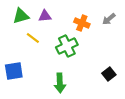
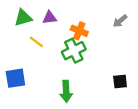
orange cross: (82, 23) -> (79, 31), moved
black square: (109, 74) -> (120, 81), turned 32

